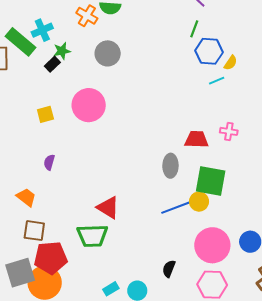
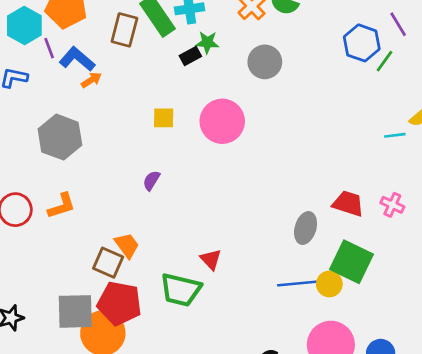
blue hexagon: (209, 51) -> (362, 43), moved
orange trapezoid: (26, 197) -> (127, 245), moved
red triangle: (108, 208) -> (211, 259), size x0.7

